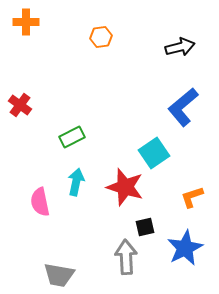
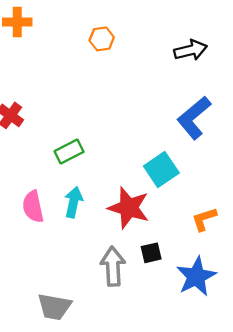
pink semicircle: (40, 202) -> (33, 207), moved
gray arrow: (126, 257) -> (113, 266), moved

